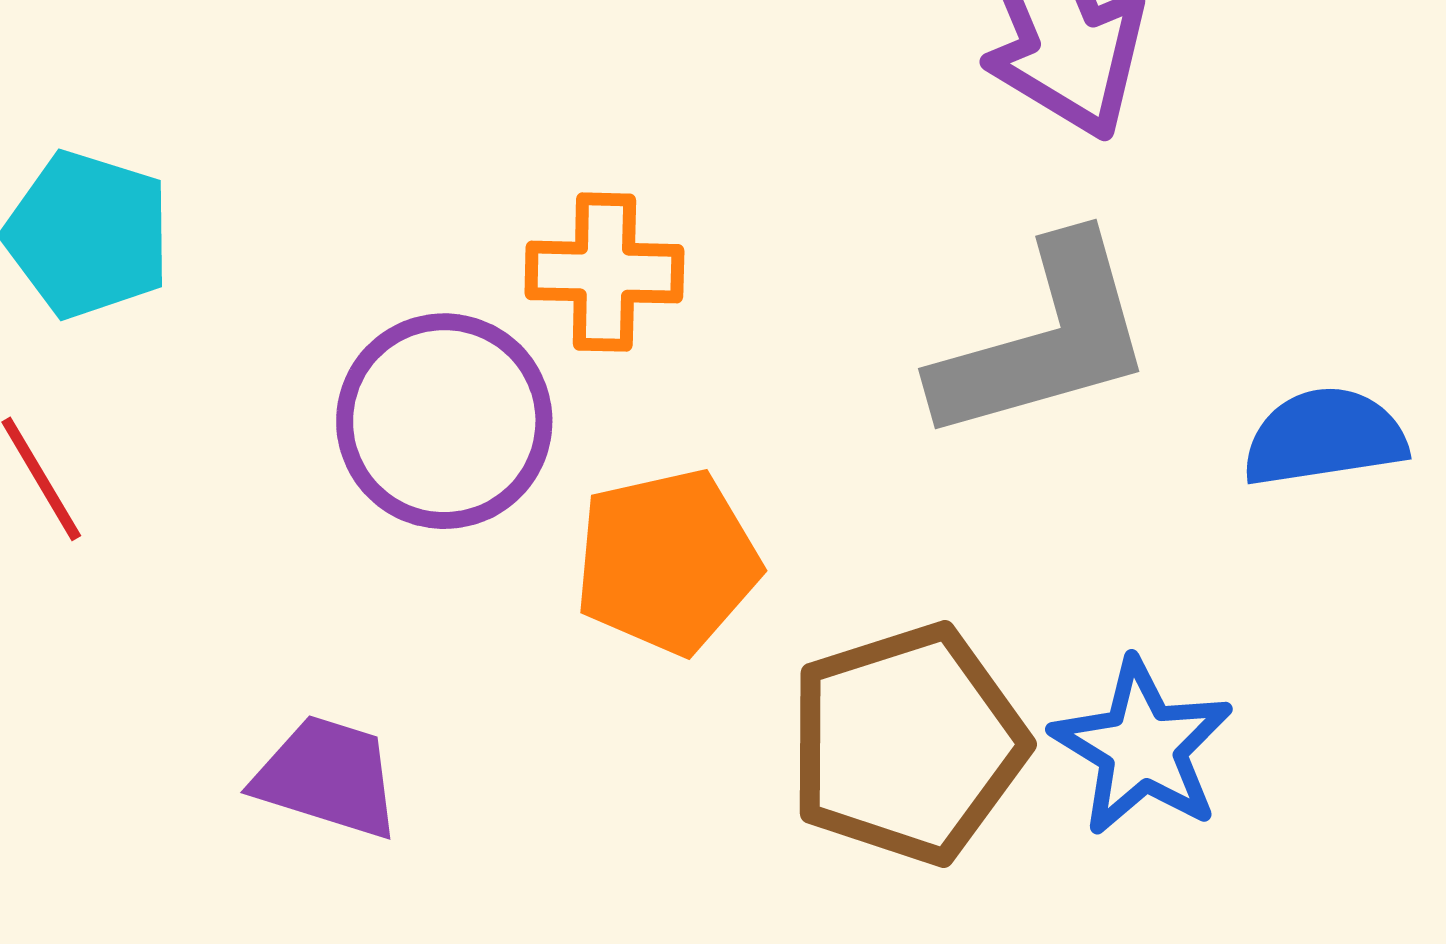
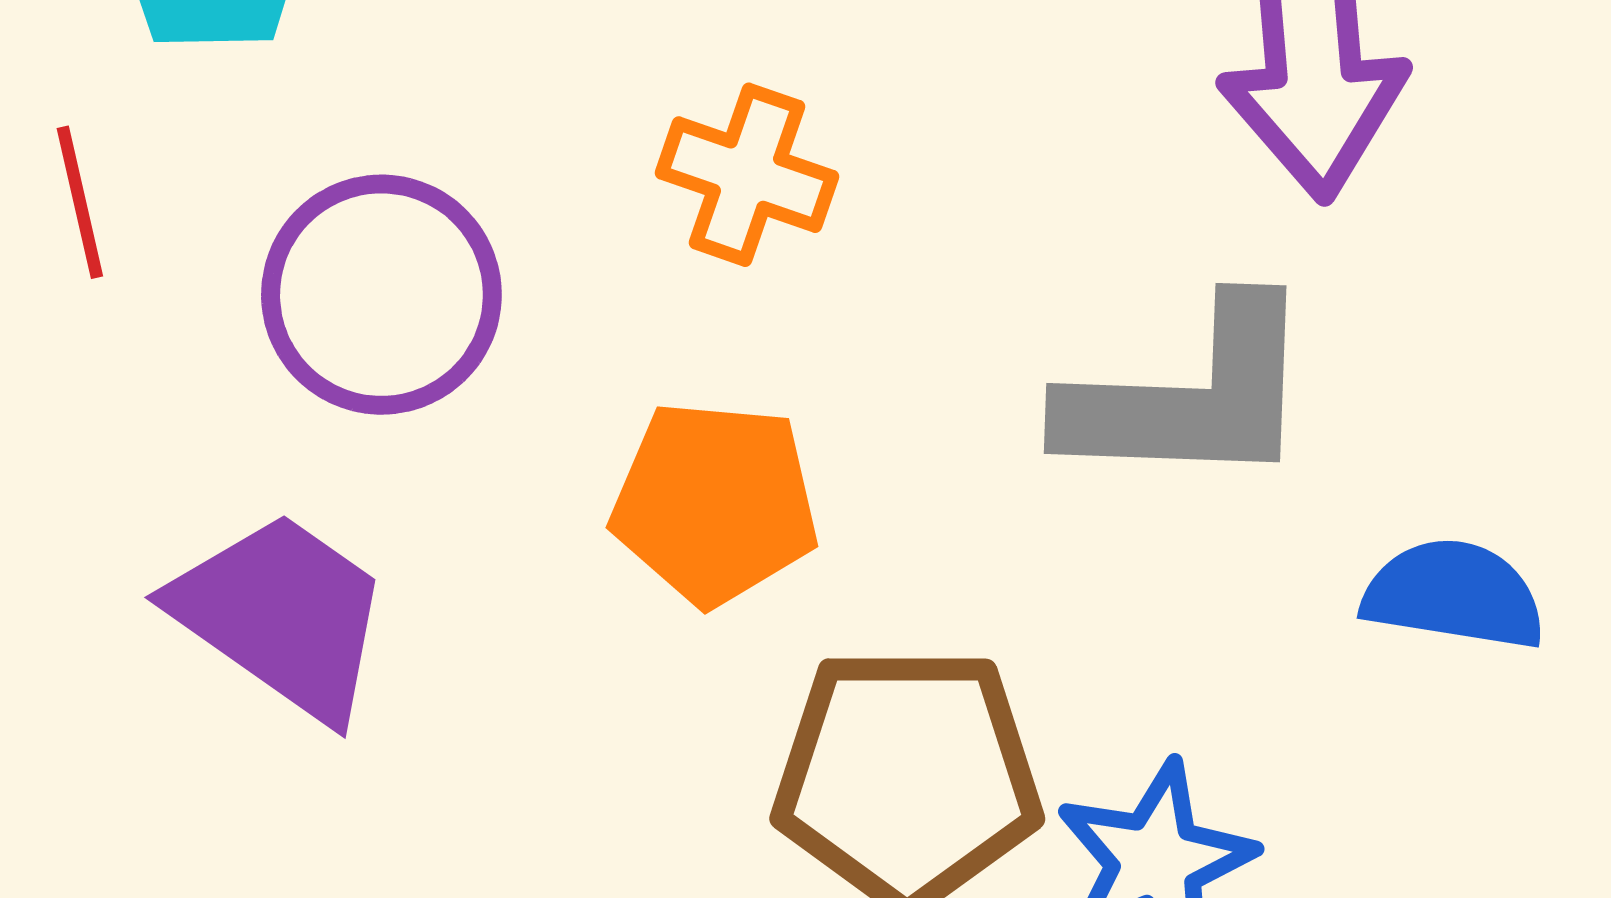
purple circle: (444, 421) -> (381, 295), moved
purple trapezoid: (328, 777) -> (282, 615), size x1.4

